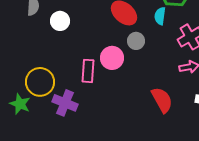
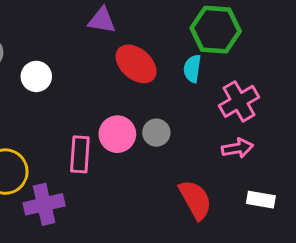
gray circle: (136, 41) -> (156, 133), moved
purple cross: (65, 103) -> (44, 204), turned -35

